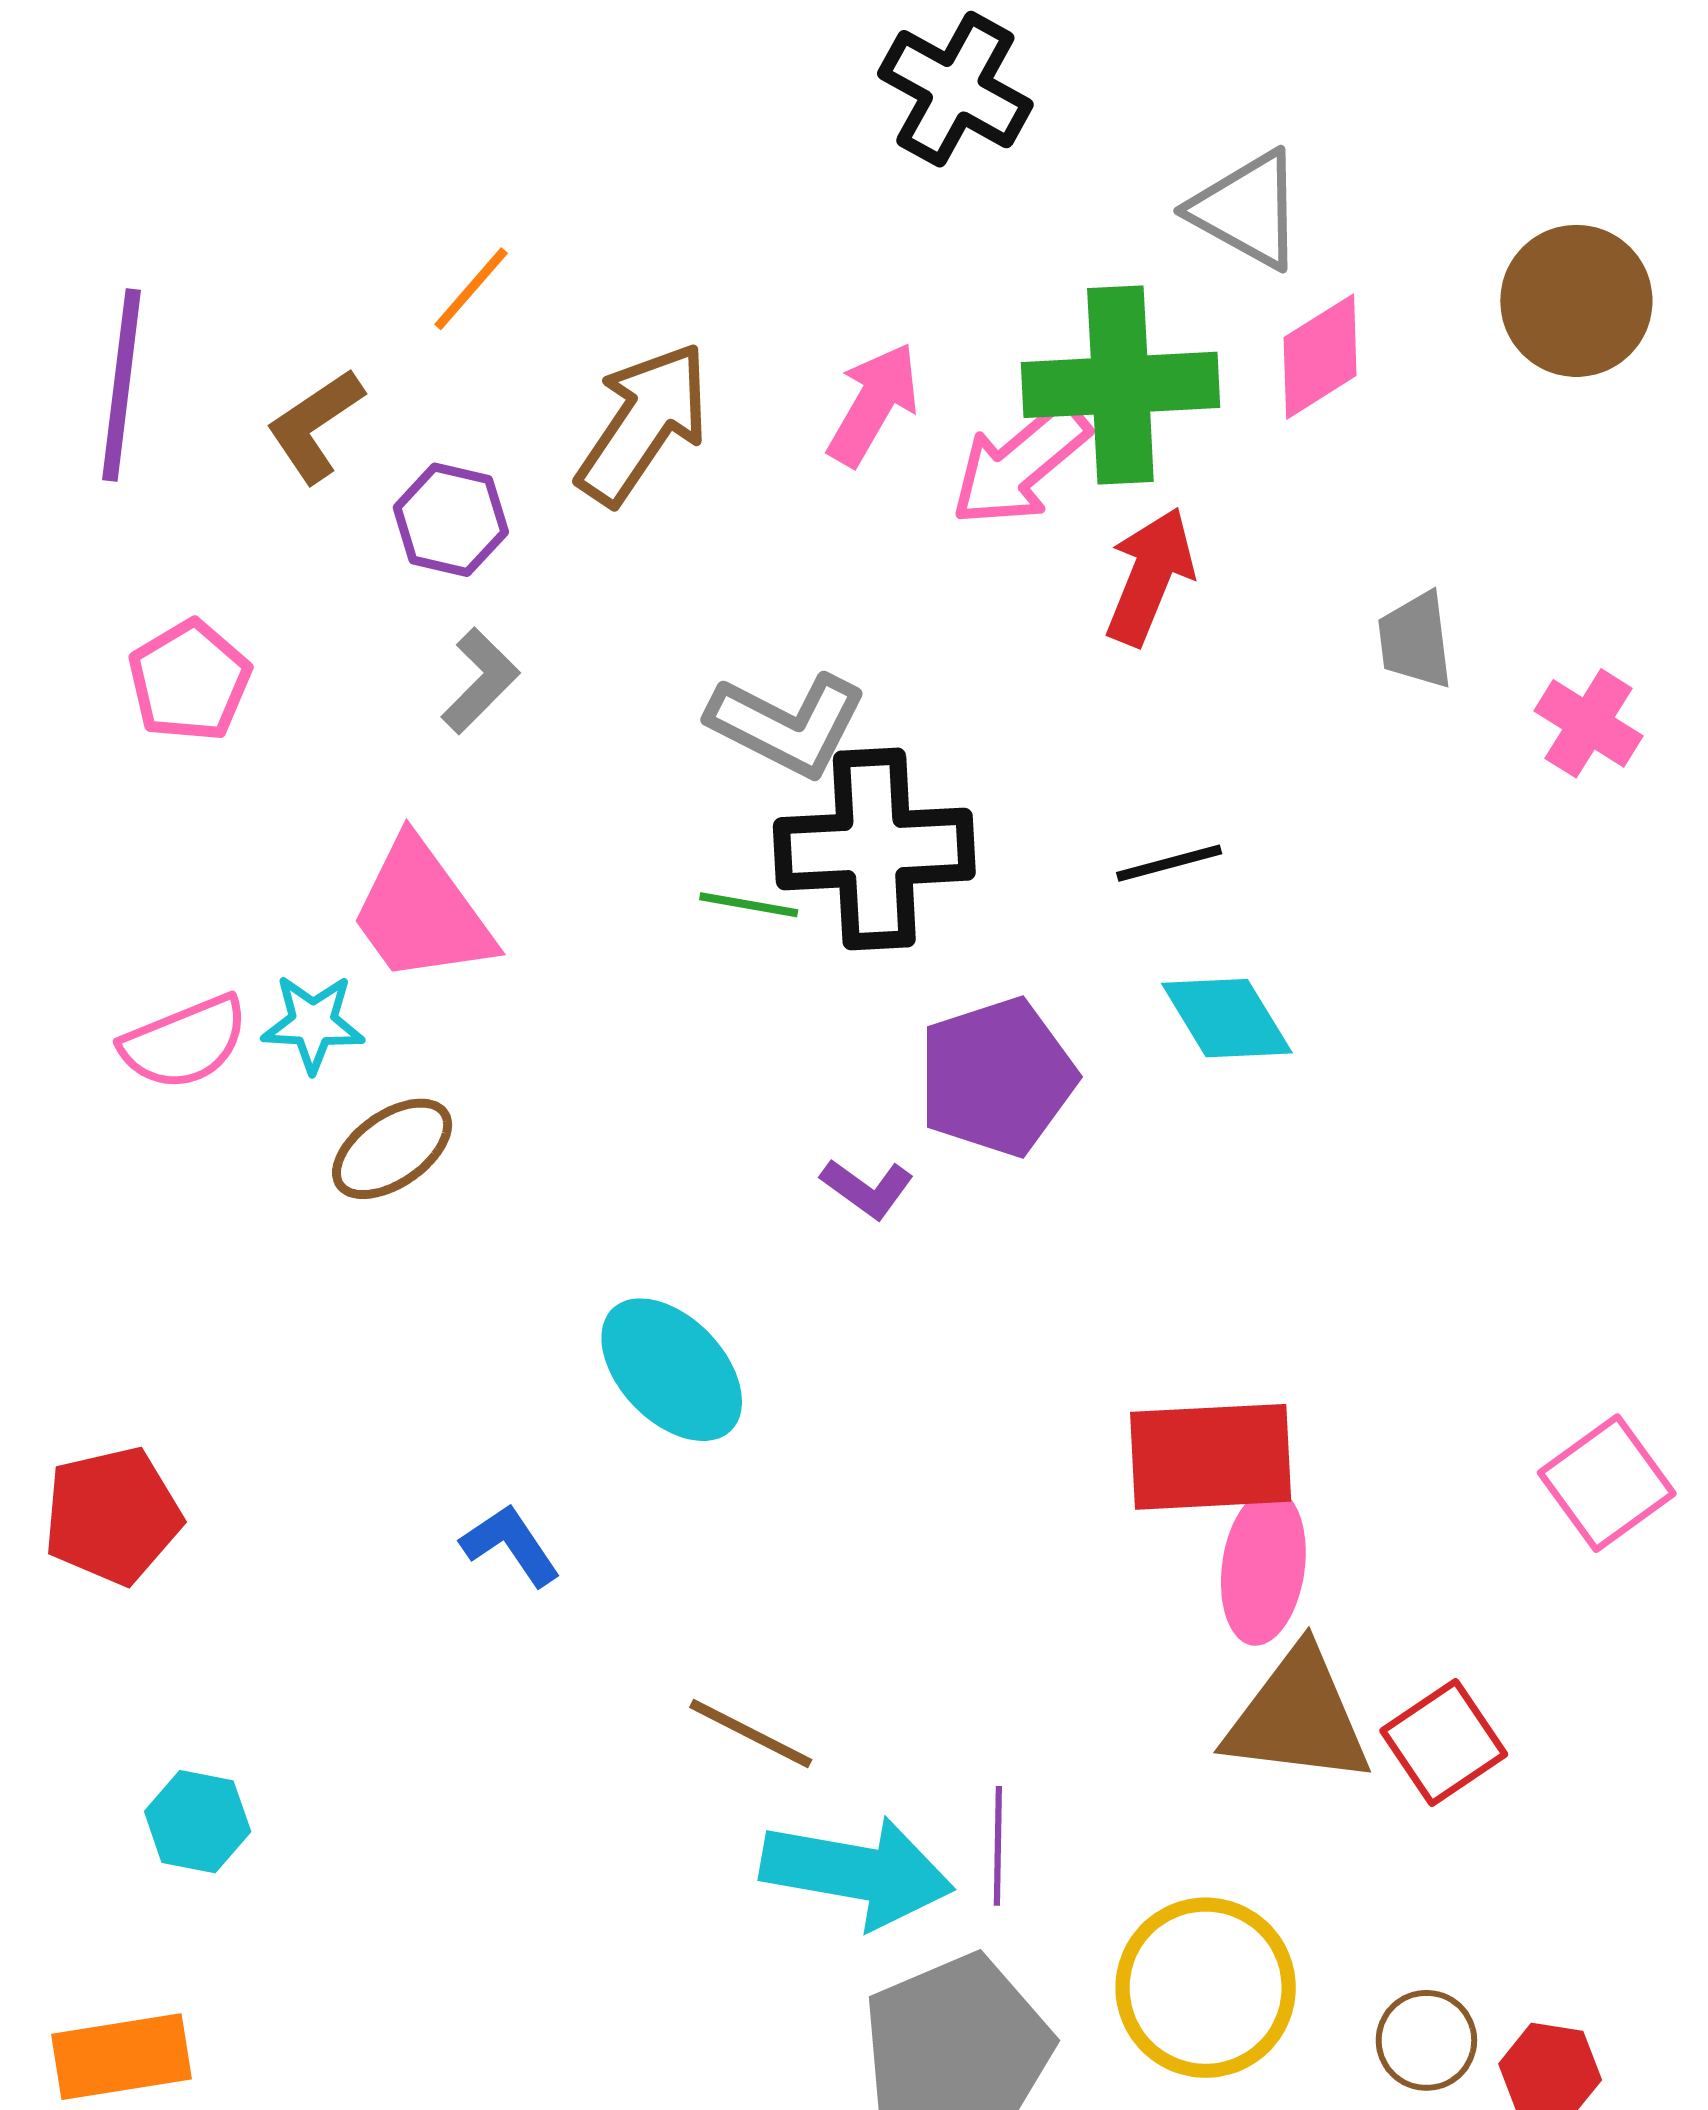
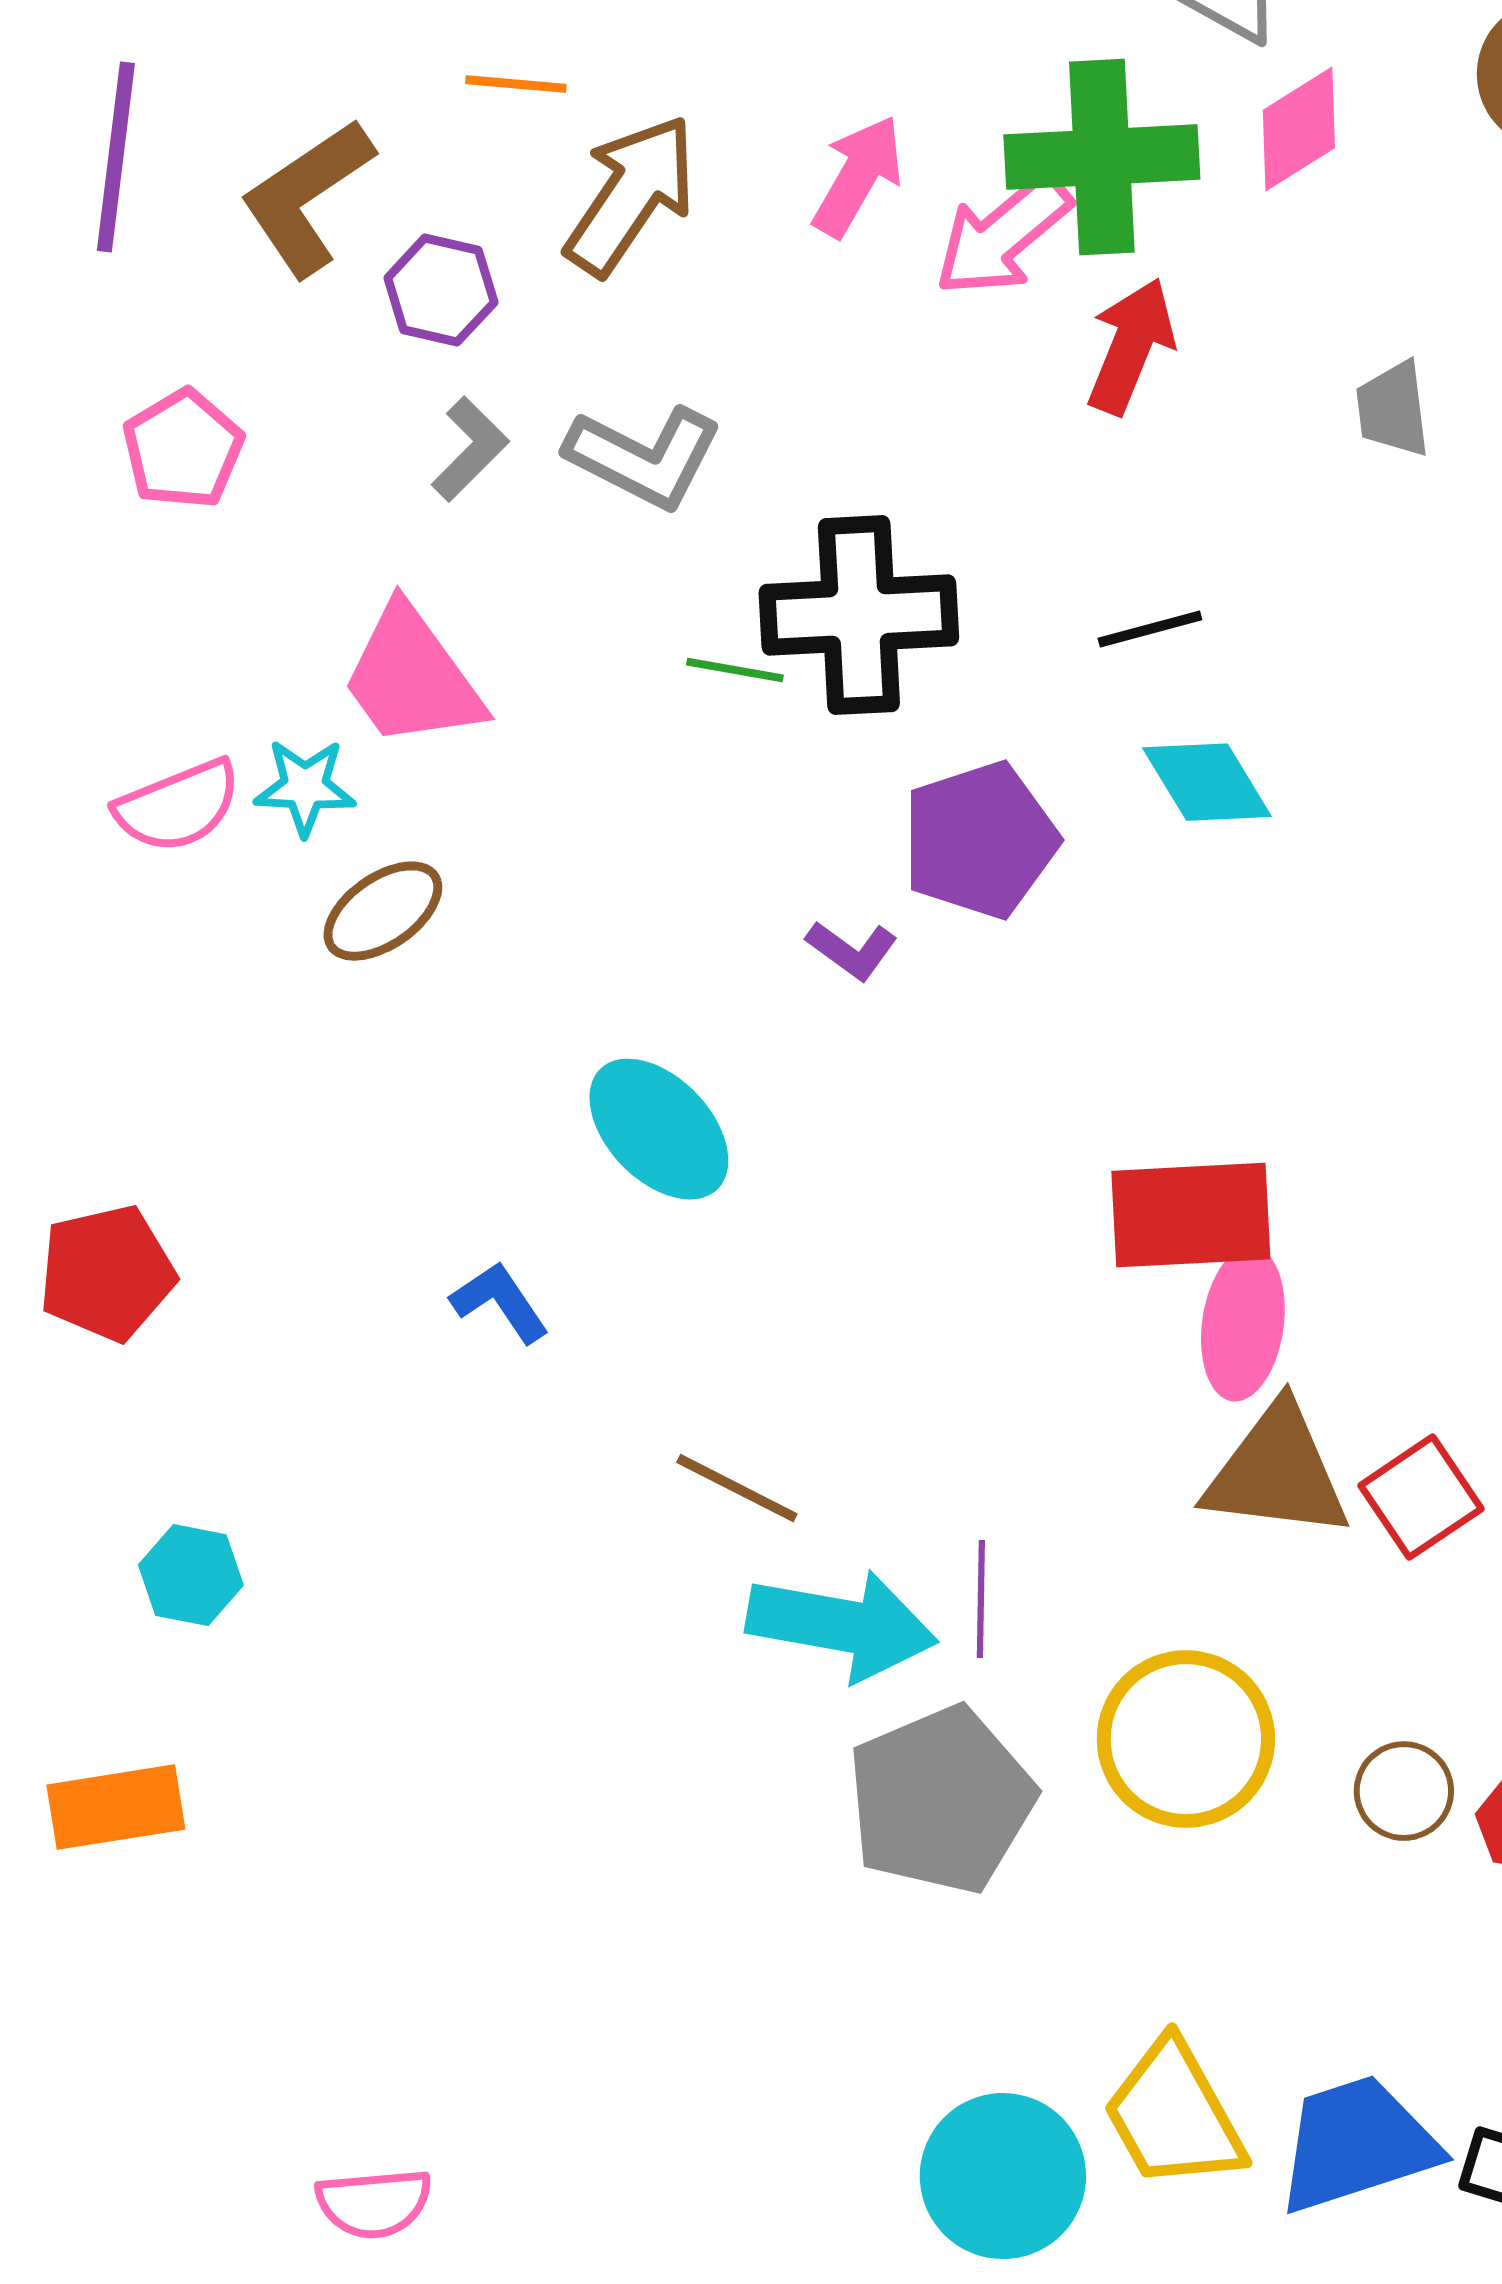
orange line: (471, 289) -> (516, 84), moved, turned 54
brown L-shape: (315, 426) -> (307, 197), size x1.4
gray L-shape: (787, 724) -> (644, 457), moved

